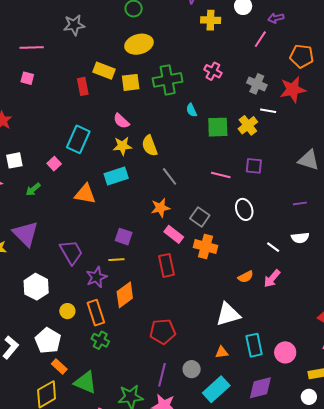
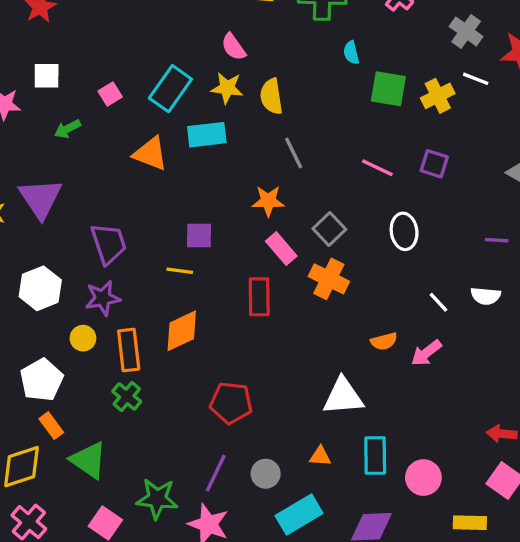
cyan rectangle: (78, 139) -> (170, 89), moved
purple square: (124, 237) -> (199, 236), turned -30
purple star: (96, 277) -> (103, 298), moved

